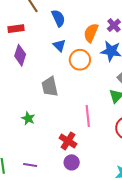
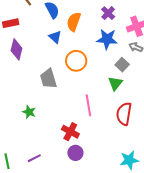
orange semicircle: (91, 33) -> (74, 22), moved
orange circle: (80, 60) -> (76, 61), moved
purple line: (30, 165) -> (34, 158), turned -32

